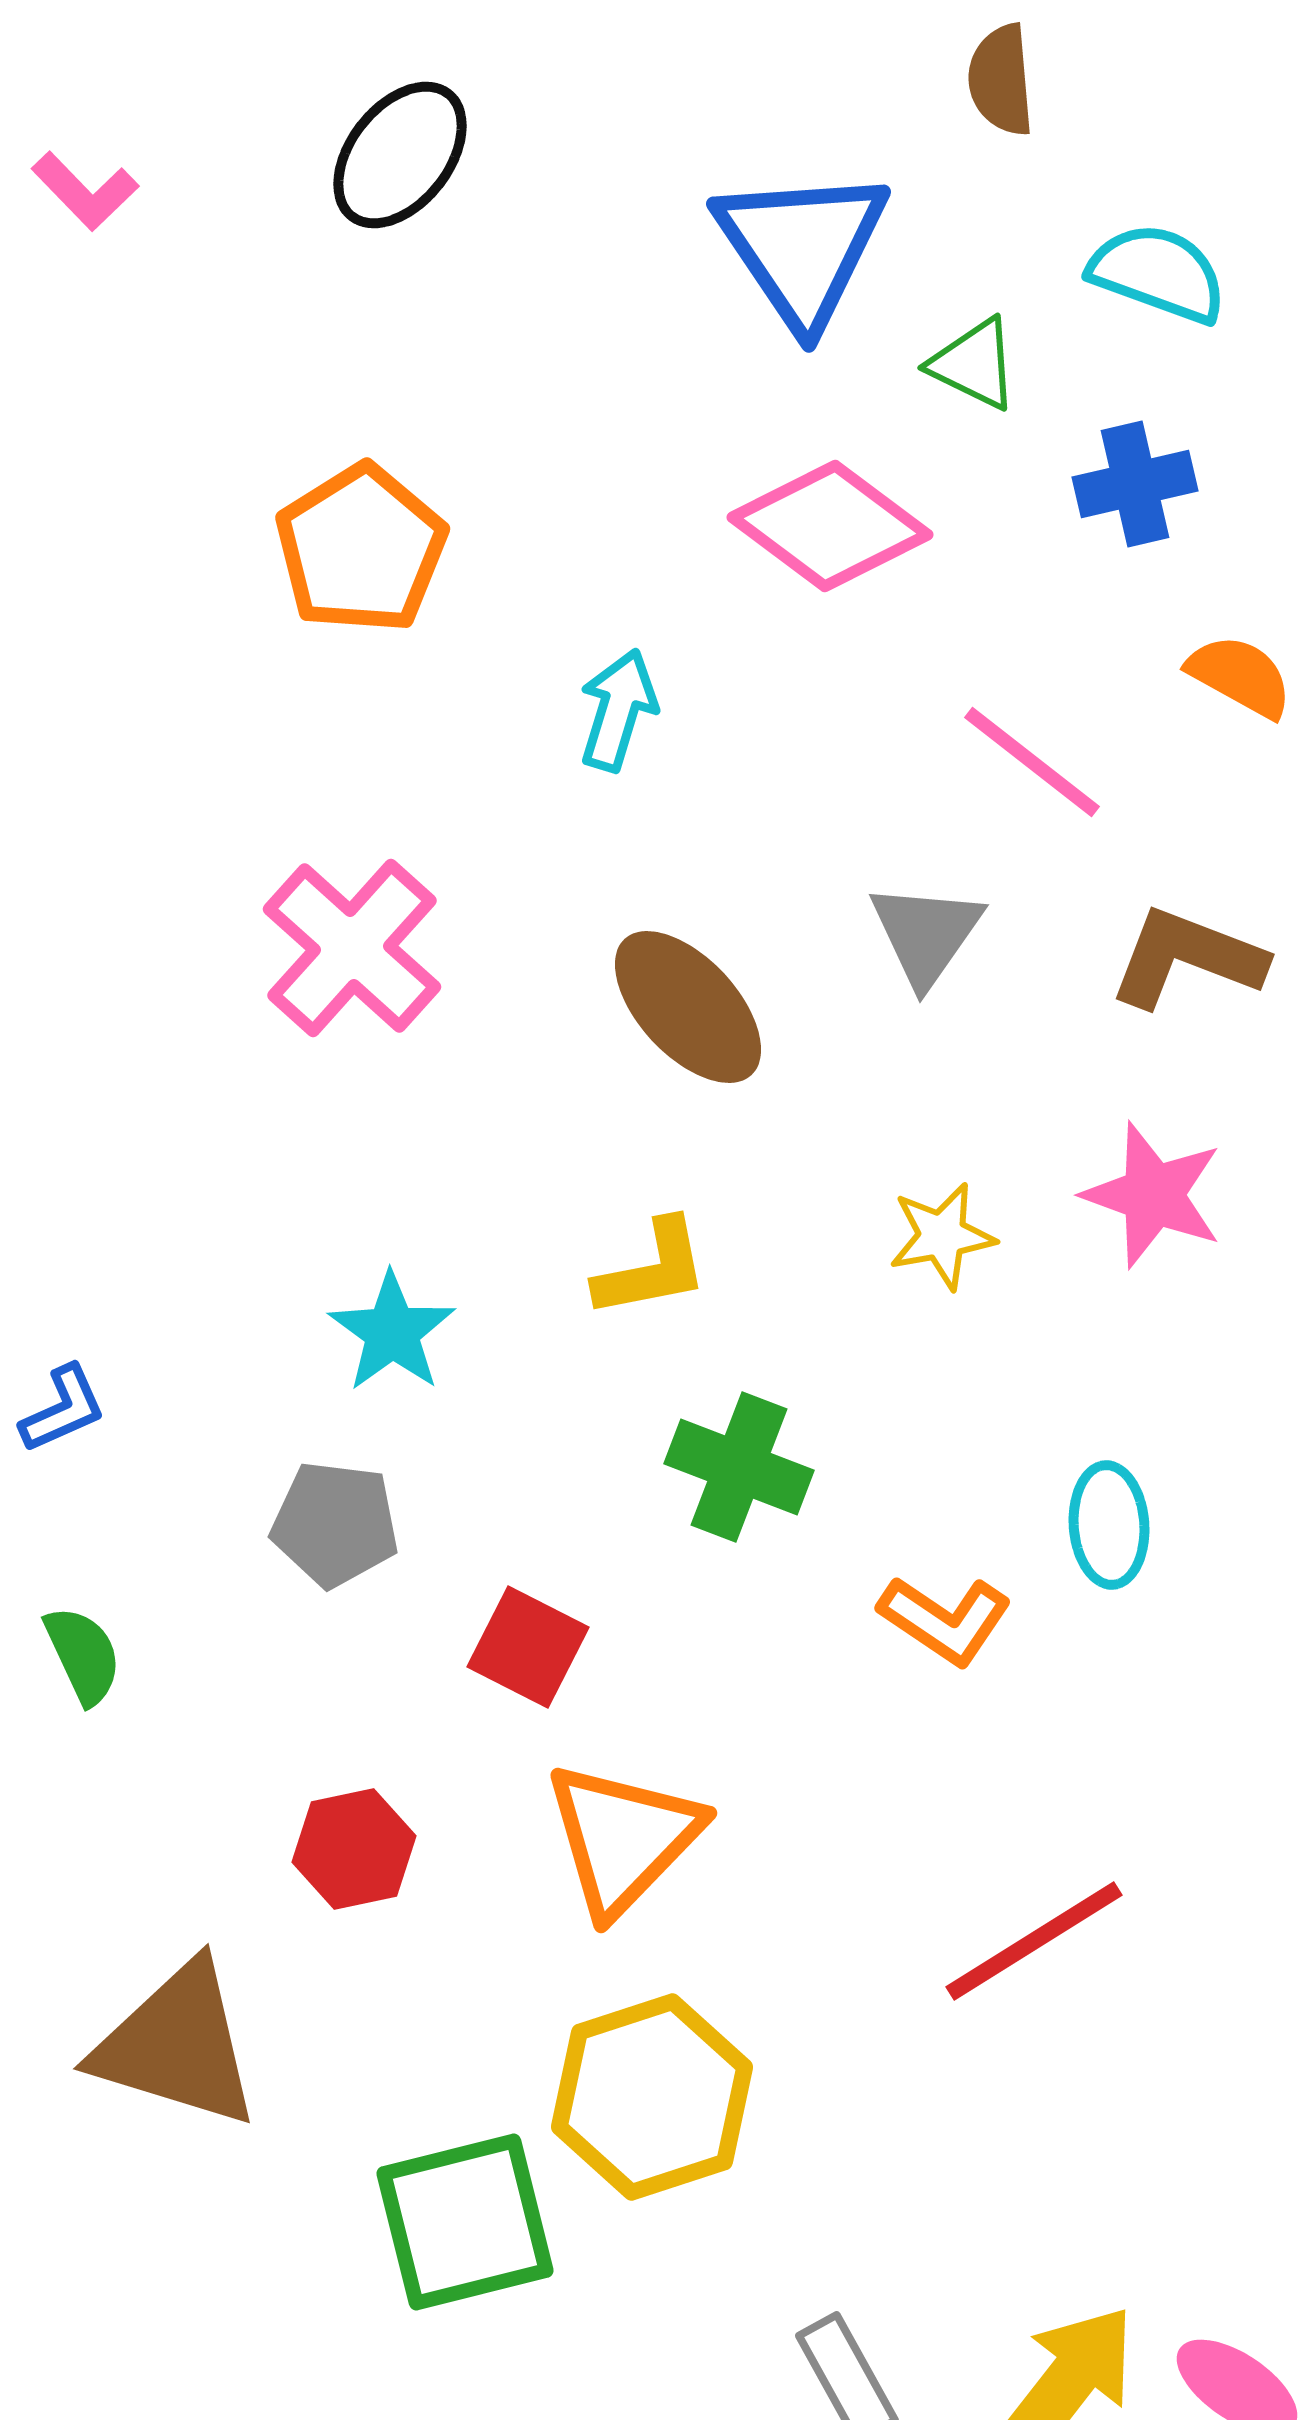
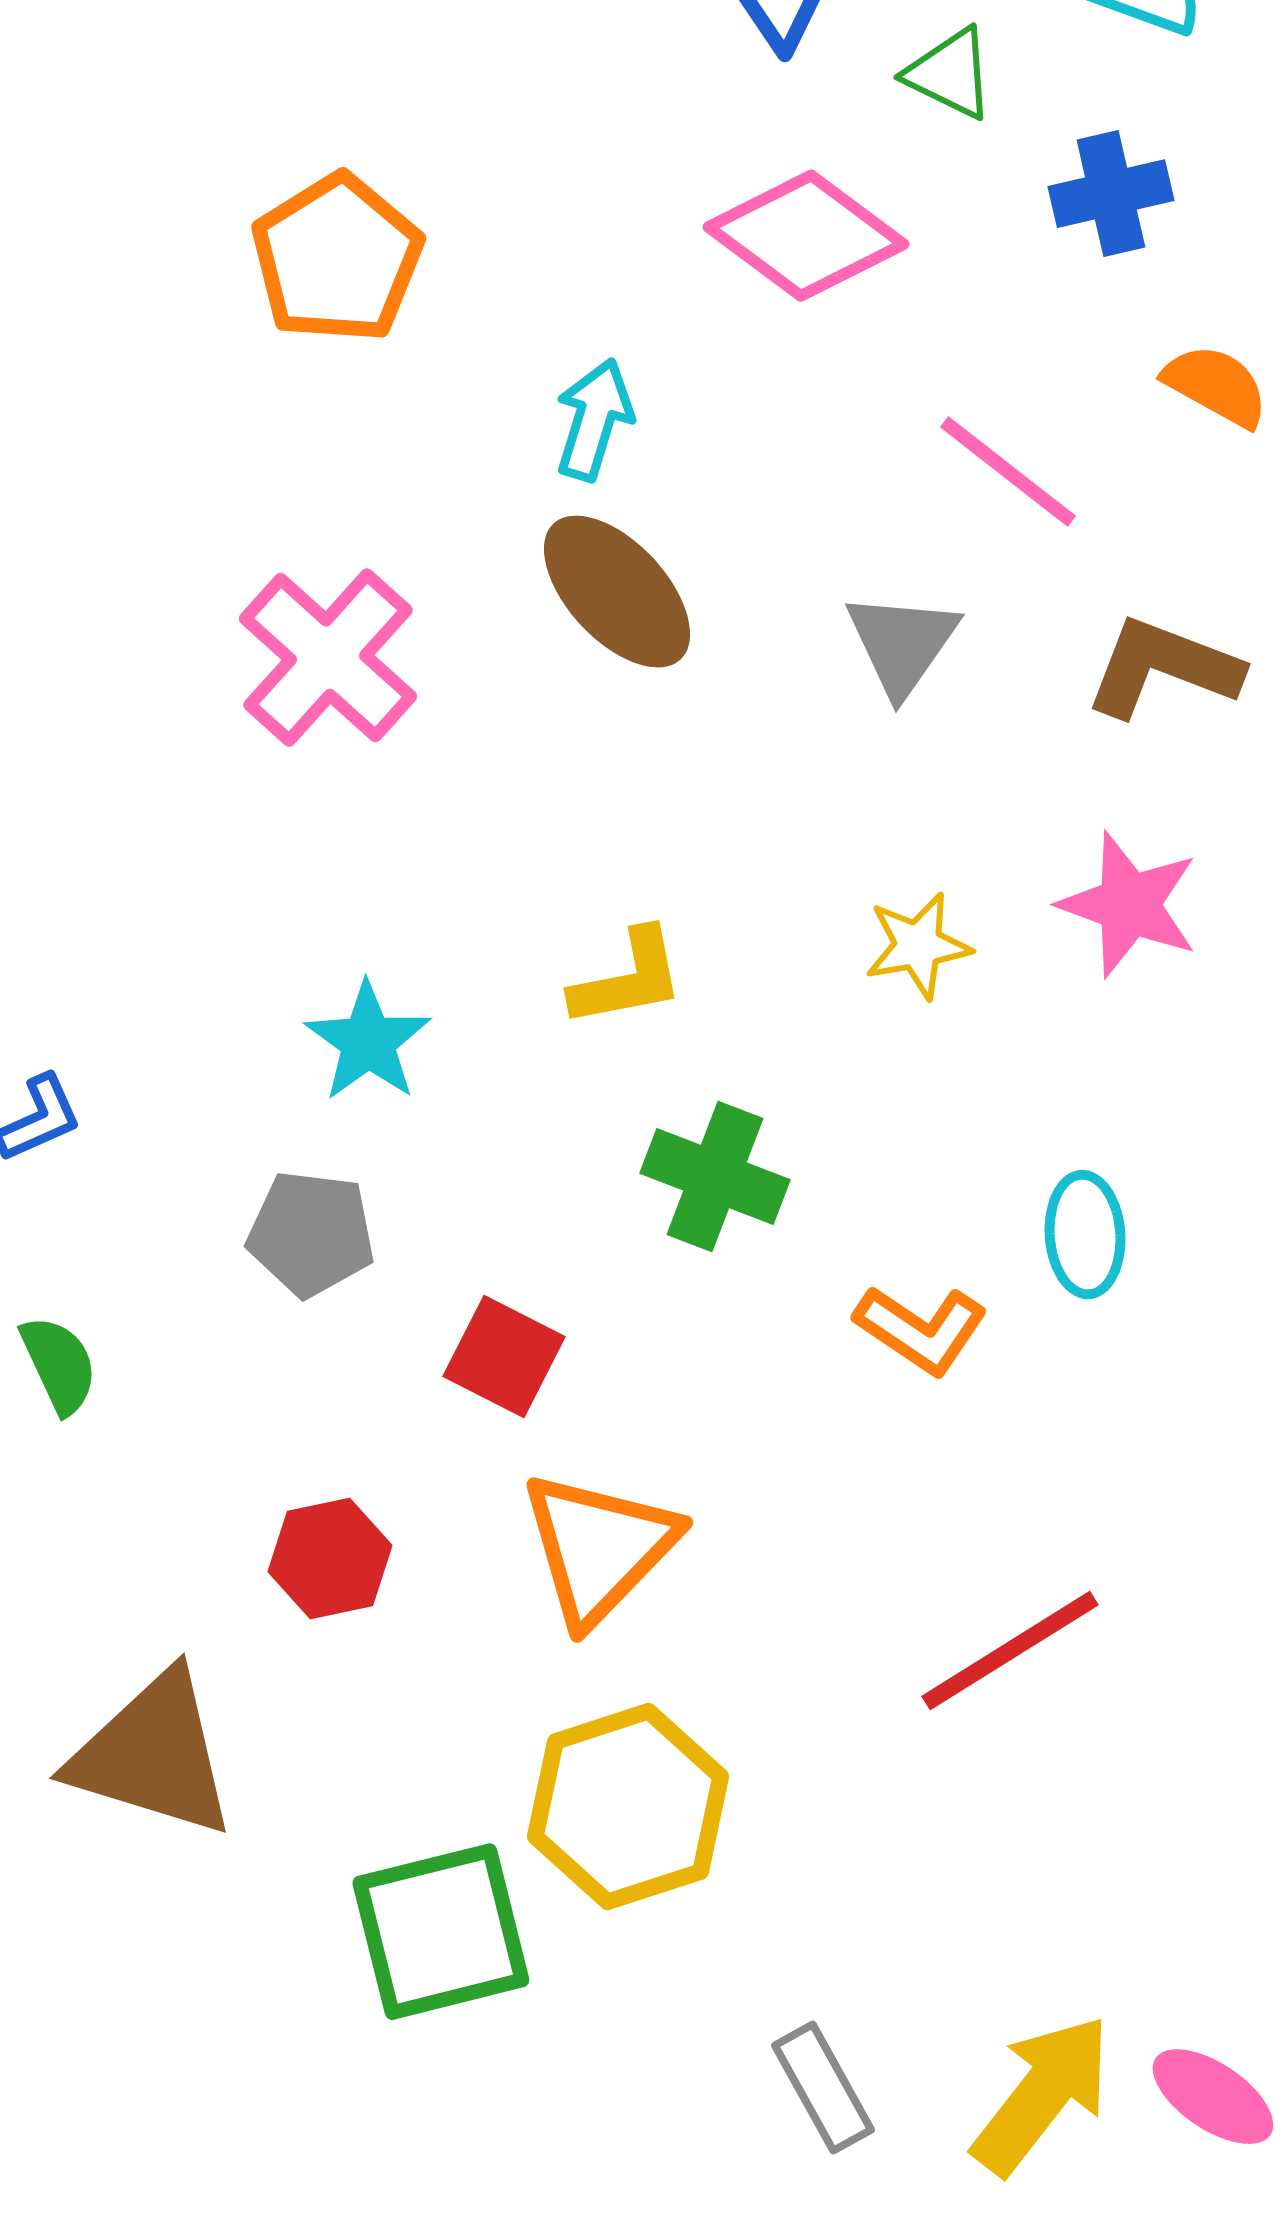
brown ellipse: (688, 1007) -> (617, 592), moved

